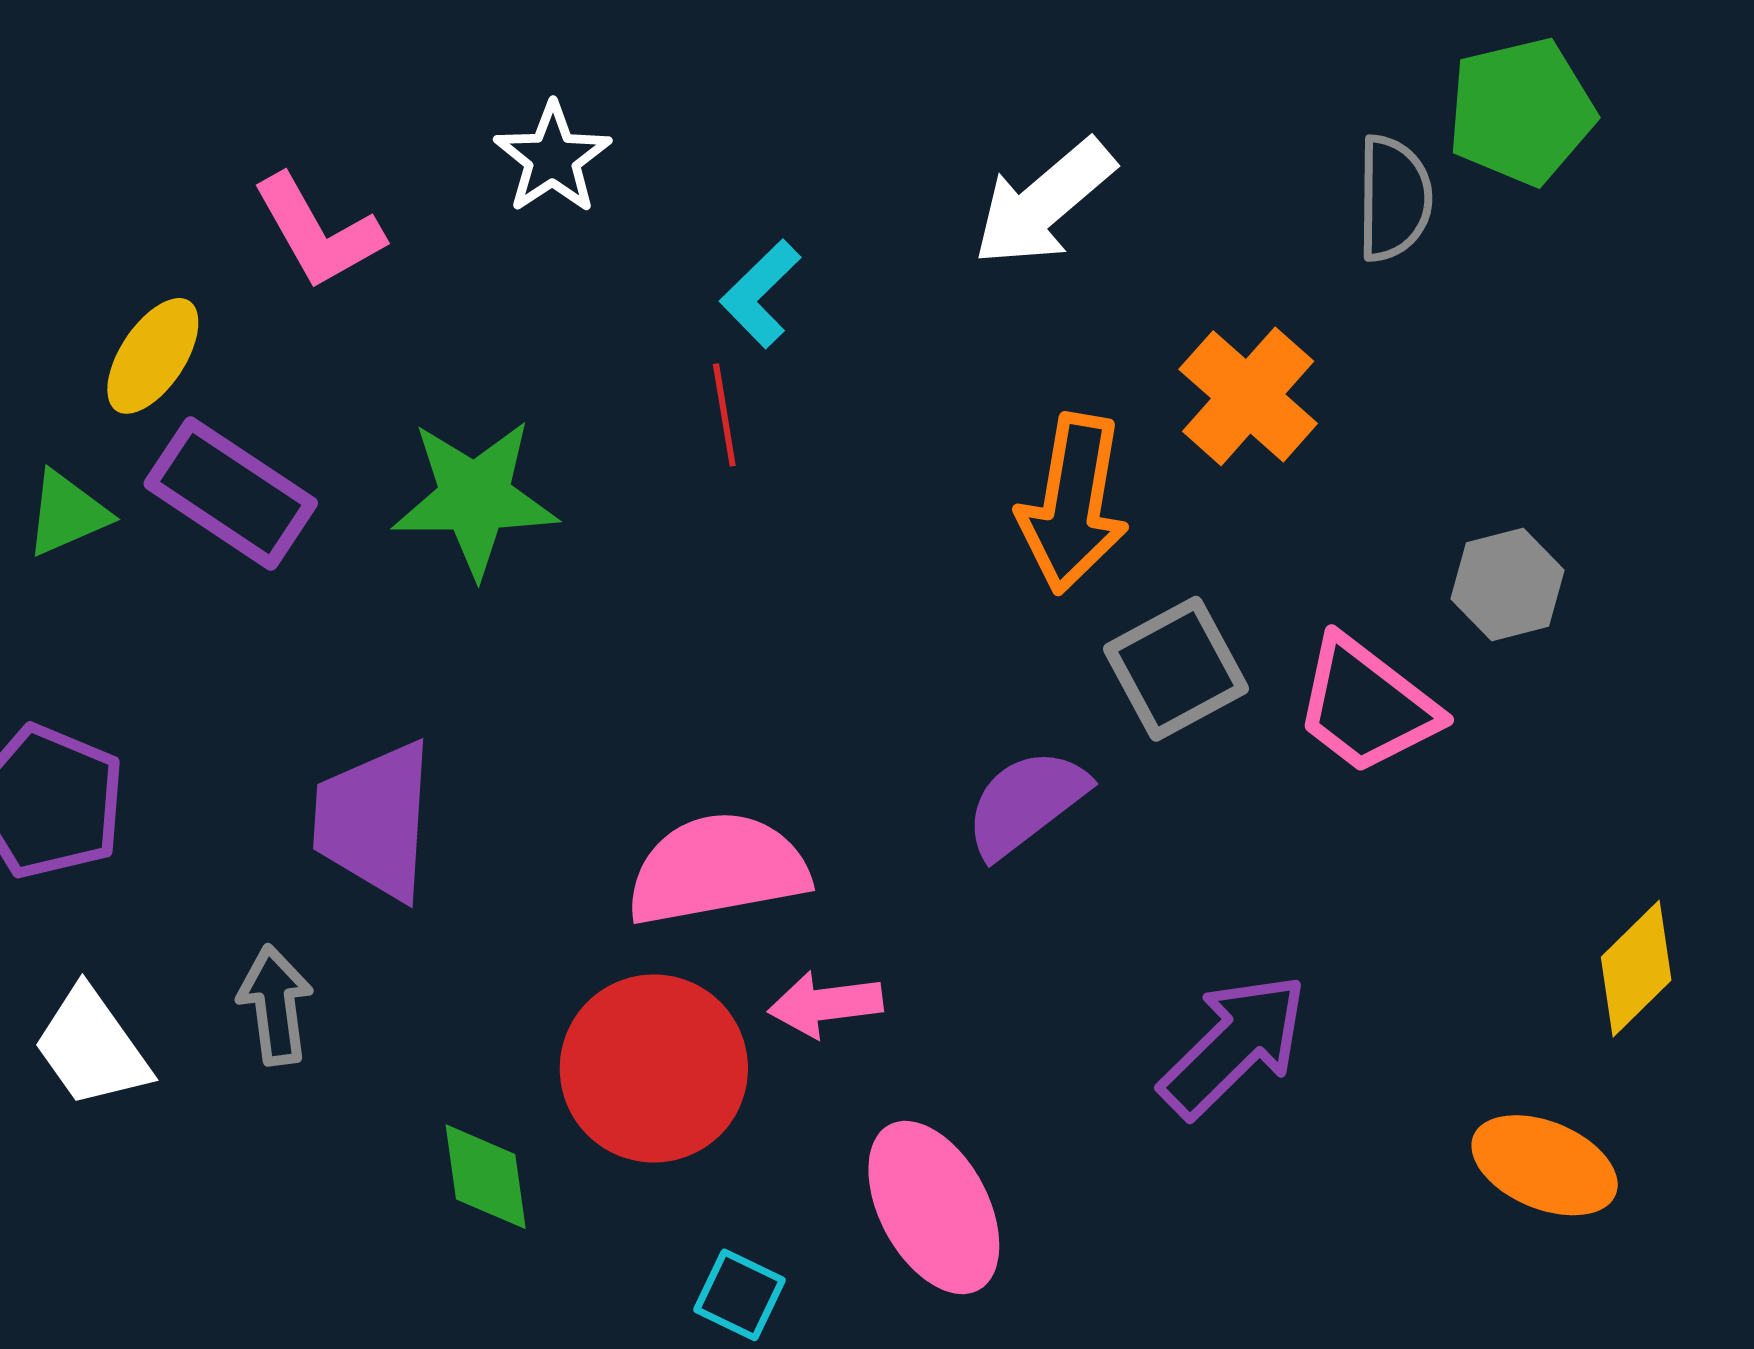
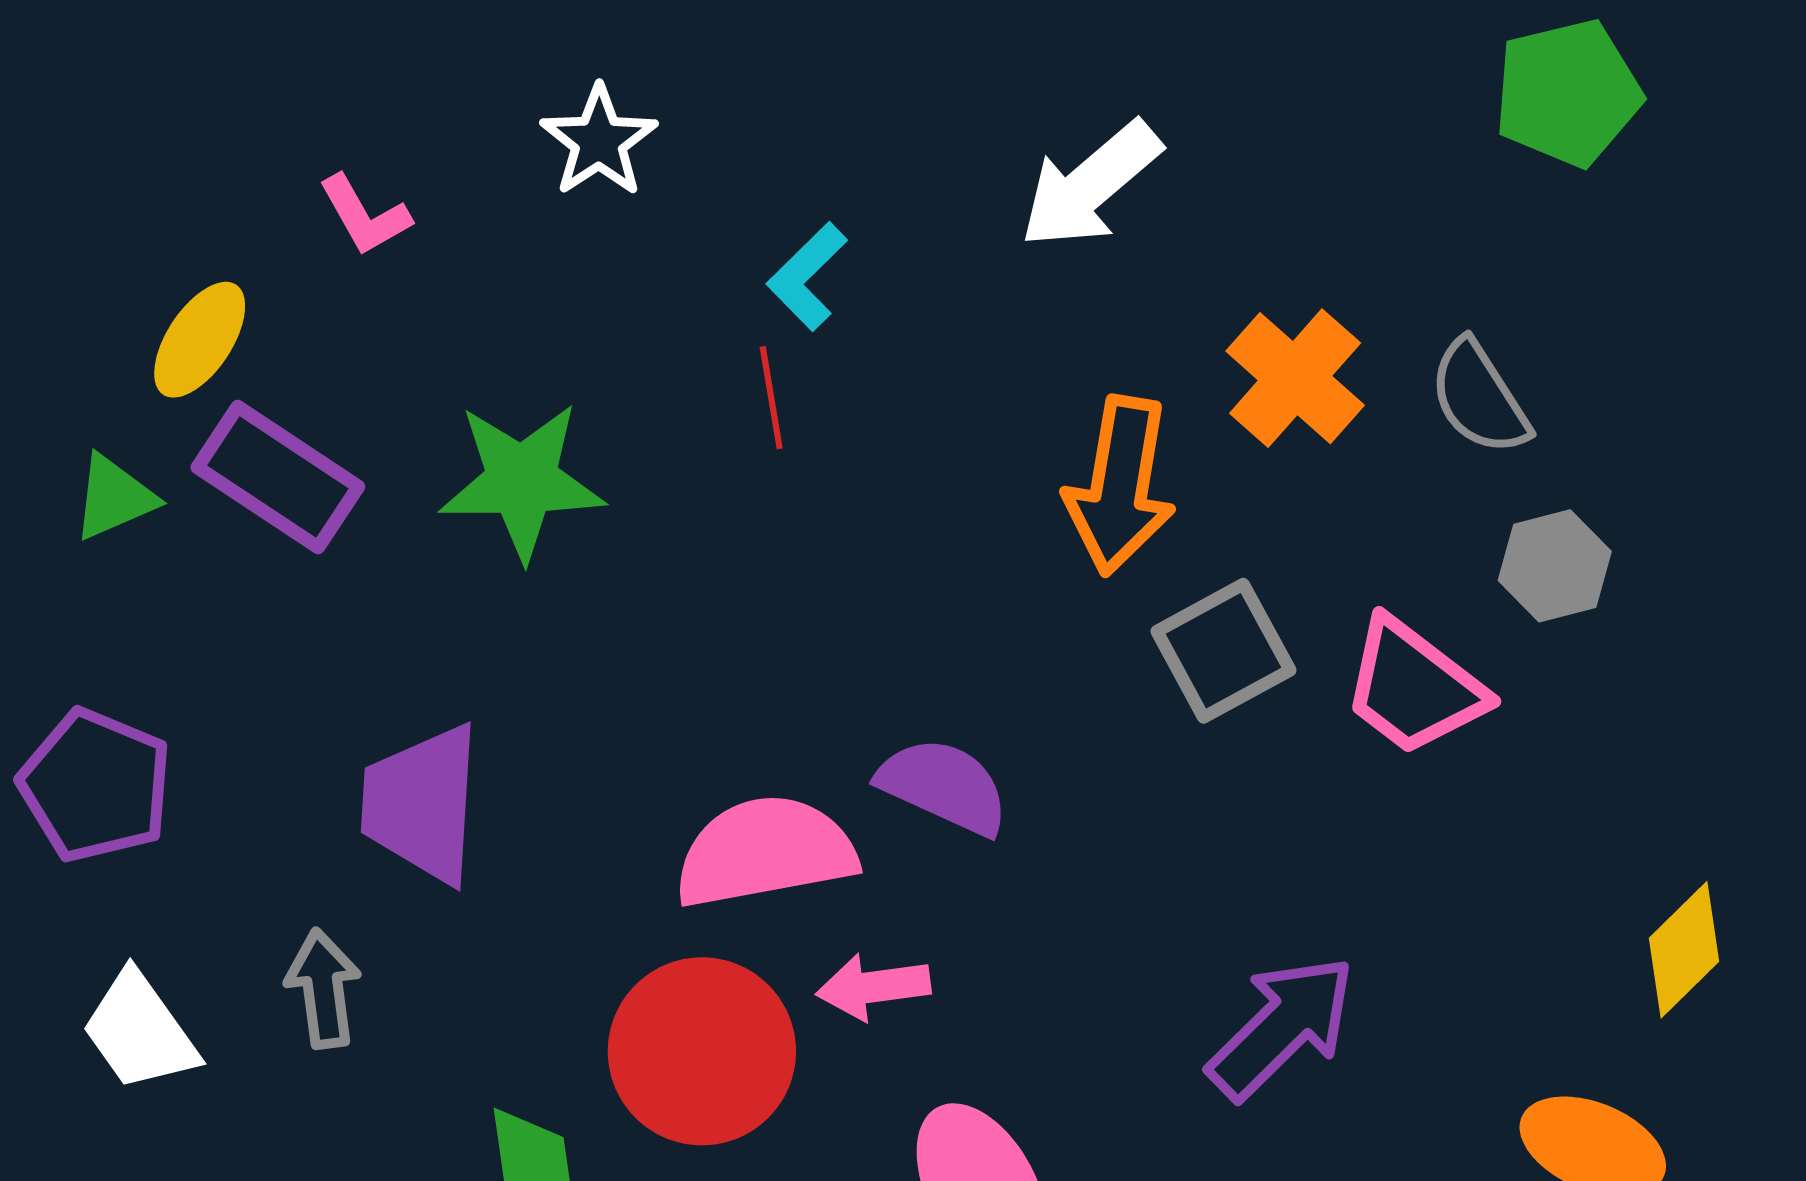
gray semicircle: (1394, 198) -> (1479, 398), moved, turned 147
pink L-shape: (318, 232) -> (365, 215), size x0.7
purple semicircle: (1026, 803) -> (944, 786), moved, turned 62

